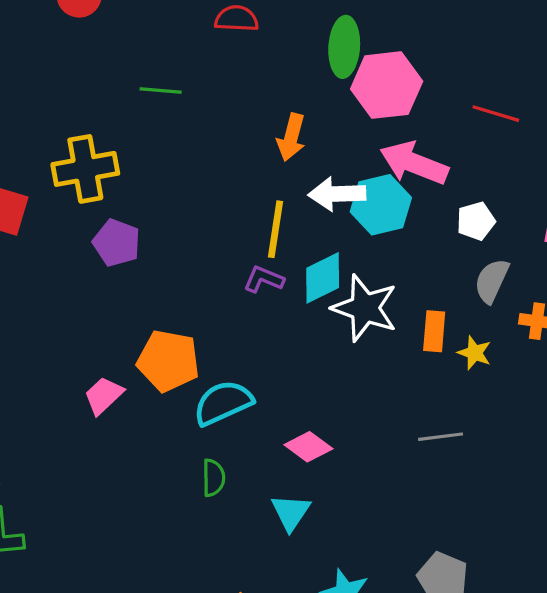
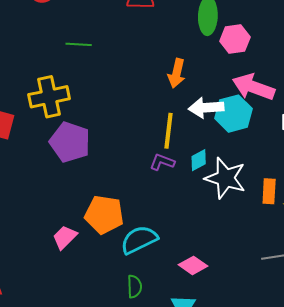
pink hexagon: (387, 85) -> (235, 39), size x0.7
green line: (161, 90) -> (79, 44), moved
purple pentagon: (117, 243) -> (70, 142), size x1.4
cyan diamond: (323, 278) -> (199, 160), size x0.7

